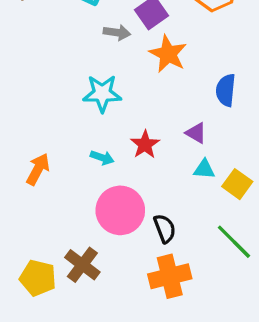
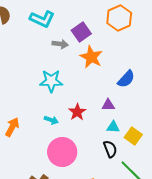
blue semicircle: (226, 90) -> (126, 79), turned -144
purple triangle: (196, 133) -> (108, 105), turned -32
black semicircle: (165, 229) -> (110, 149), moved

